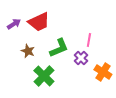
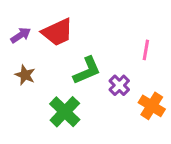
pink line: (89, 40) -> (146, 50), moved
brown star: (28, 51) -> (25, 75), moved

